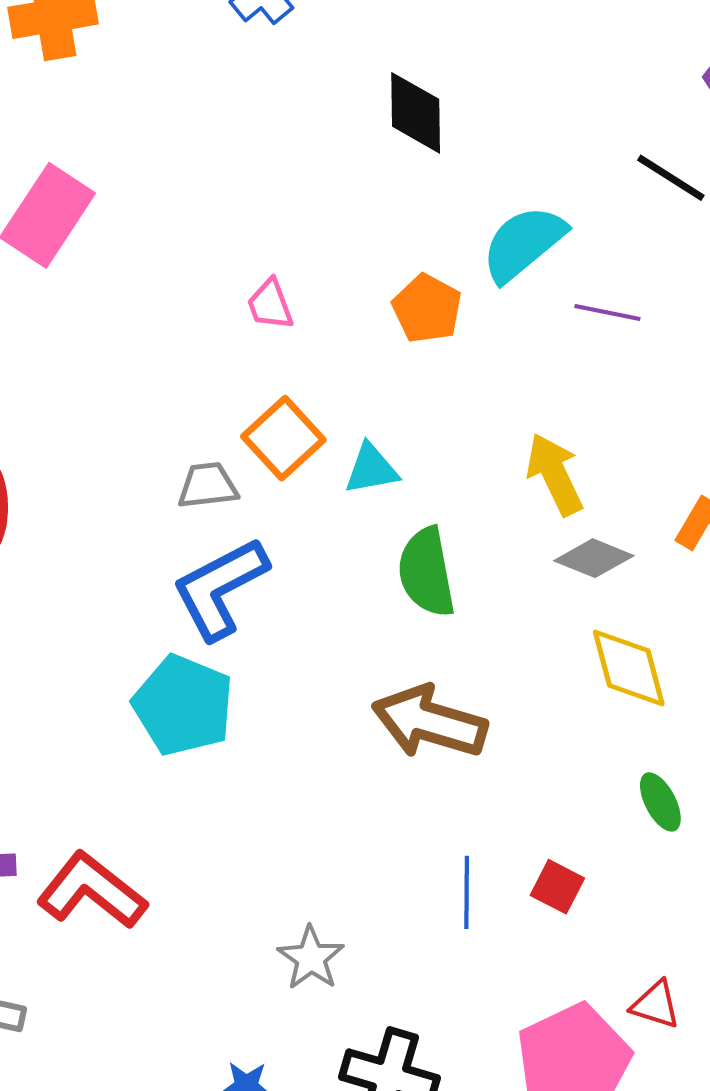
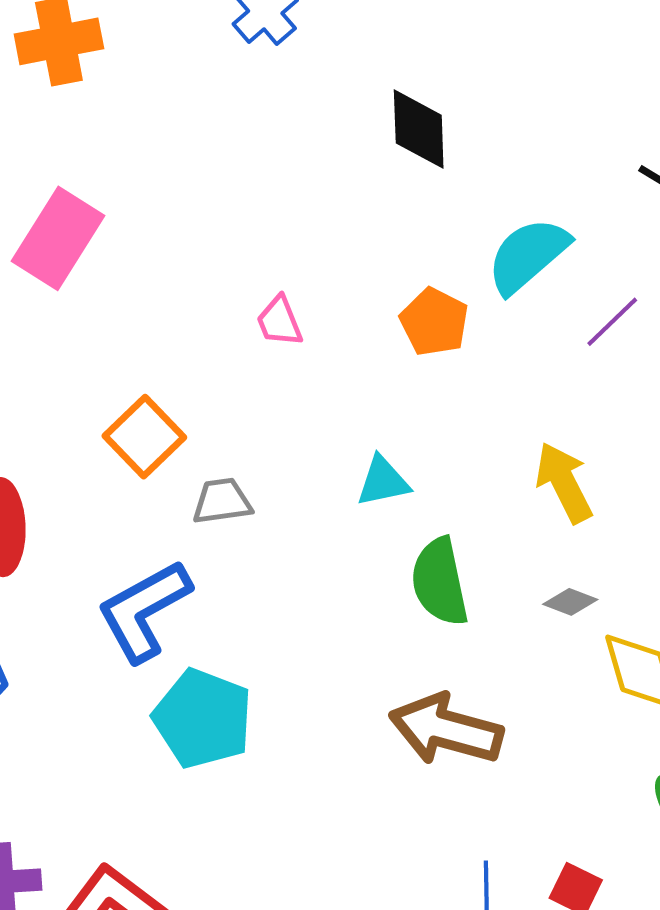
purple line: (607, 313) -> (612, 322), turned -54
orange square: (283, 438) -> (144, 437), moved
gray diamond: (594, 558) -> (570, 602), moved, size x0.7
blue L-shape: (220, 588) -> (144, 611), moved

